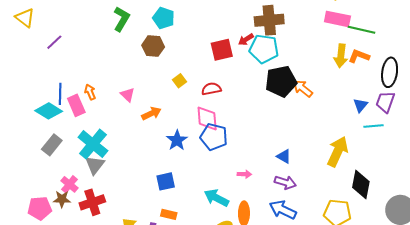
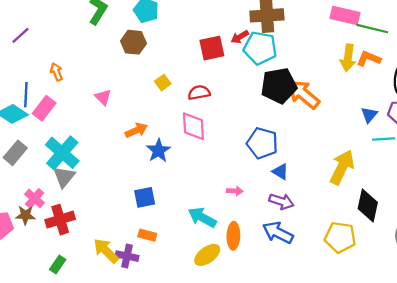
orange arrow: (303, 88) -> (304, 94), size x1.4
orange arrow: (90, 92) -> (56, 72), moved
pink rectangle: (76, 105) -> (44, 108), turned 60
orange arrow: (151, 114) -> (136, 130), moved
blue pentagon: (214, 137) -> (262, 143), moved

